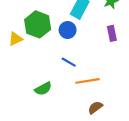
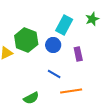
purple rectangle: (112, 33) -> (78, 54), moved

